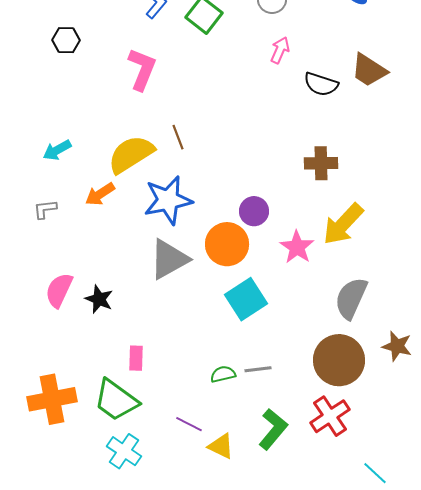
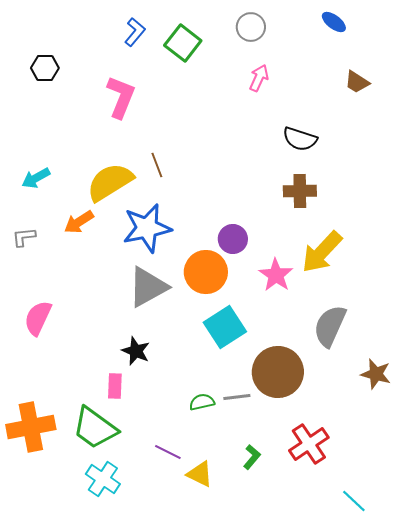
brown trapezoid: (369, 70) -> (357, 82), moved, size x0.7
black semicircle: (321, 84) -> (300, 139), moved
black star: (99, 299) -> (136, 351), moved
brown circle: (339, 360) -> (278, 372), moved
green L-shape: (273, 429) -> (252, 457), size x0.6

